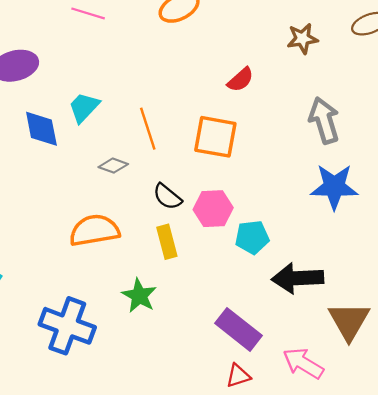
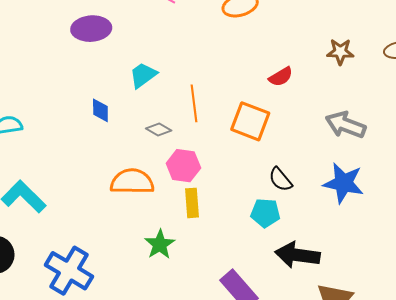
gray arrow: (324, 120) -> (346, 125), turned -63
blue diamond: (41, 129) -> (100, 110), moved, size x0.7
black semicircle: (167, 197) -> (280, 179), moved
pink hexagon: (213, 209) -> (183, 166), moved
blue cross: (67, 326) -> (69, 271), moved

